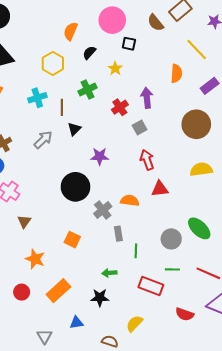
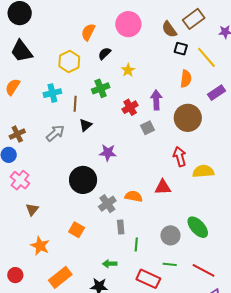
black square: (129, 44) -> (181, 49), moved
brown circle: (196, 124) -> (188, 118), moved
red arrow: (147, 160) -> (180, 157), moved
red circle: (22, 292) -> (15, 275), moved

